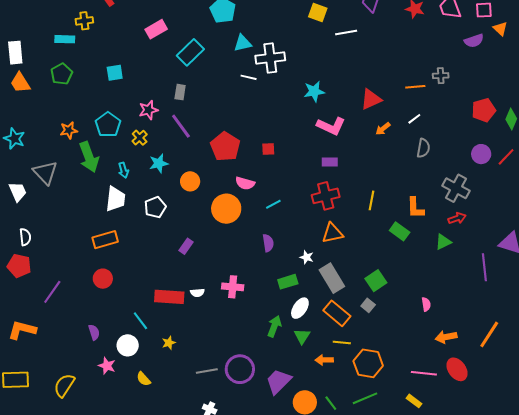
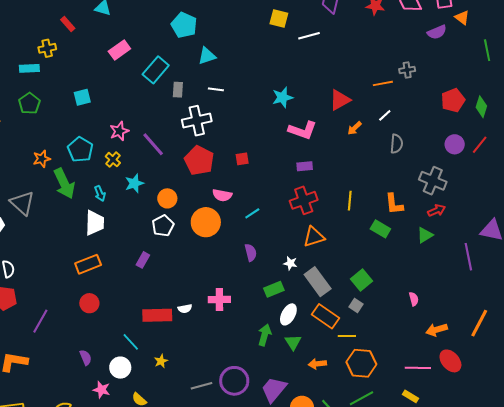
white cross: (270, 58) -> (197, 121), moved
gray rectangle: (180, 92) -> (178, 90), moved
white pentagon: (155, 207) -> (163, 226), moved
purple rectangle: (186, 246) -> (143, 260), moved
yellow line: (342, 343) -> (347, 336), moved

